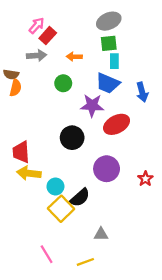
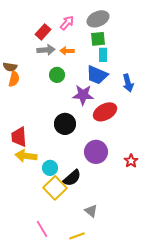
pink arrow: (37, 26) -> (67, 23), moved
gray arrow: (37, 56) -> (46, 50), moved
gray triangle: (101, 234) -> (91, 211), turned 40

